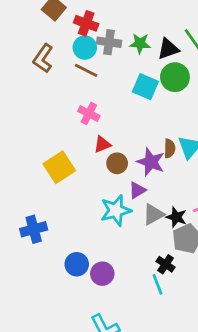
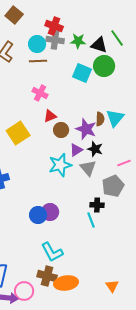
red cross: (86, 23) -> (54, 26), moved
black triangle: (168, 49) -> (99, 45), turned 36
brown line: (86, 70) -> (38, 61), turned -30
gray triangle: (153, 214) -> (88, 168), turned -42
black star: (176, 217) -> (95, 149), moved
blue circle: (77, 264) -> (38, 215), moved
black cross: (166, 264) -> (97, 205), turned -32

